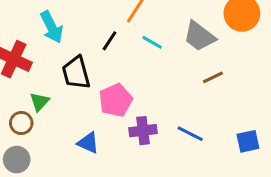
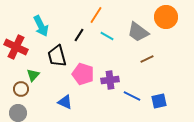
pink pentagon: (116, 100) -> (83, 74), turned -30
purple cross: (143, 131) -> (110, 80), moved
blue square: (248, 141) -> (159, 101), moved

